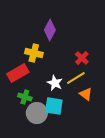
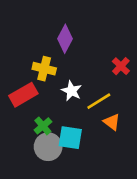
red cross: (82, 58) -> (121, 66), moved
white star: (55, 83) -> (72, 91), moved
green cross: (25, 97) -> (43, 126), moved, turned 32

